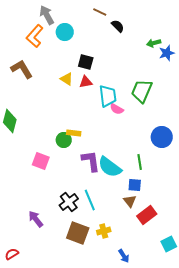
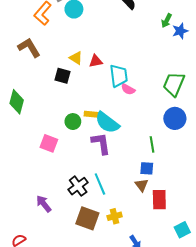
green arrow: (154, 43) -> (167, 21), turned -48
black square: (86, 62) -> (62, 76), moved
green trapezoid: (142, 91) -> (174, 84), moved
yellow rectangle: (74, 133) -> (92, 114), moved
cyan semicircle: (110, 167) -> (107, 123), moved
red rectangle: (147, 215) -> (159, 200), turned -54

